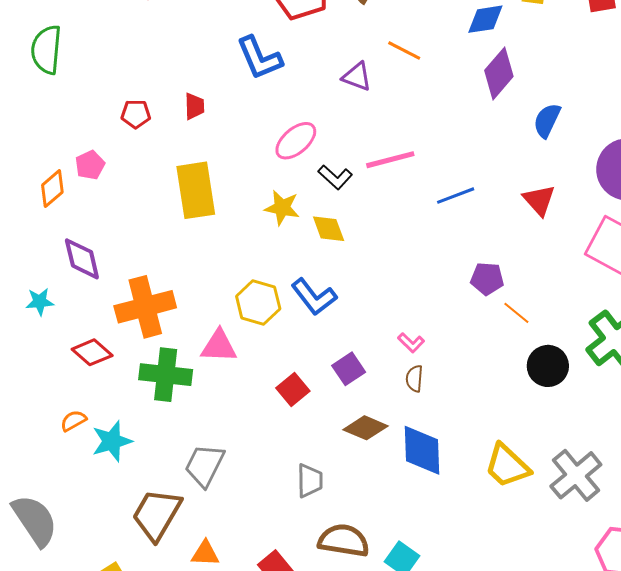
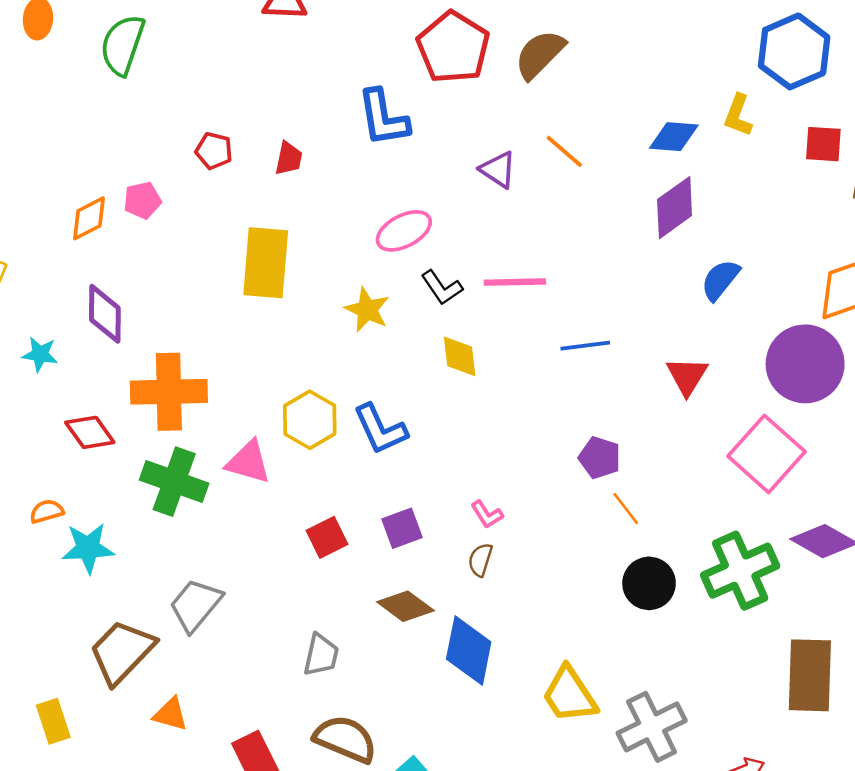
yellow diamond: (329, 229) -> (460, 356), moved

